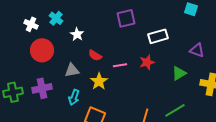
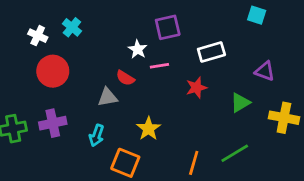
white star: (77, 34) -> (138, 49), moved
pink line: (120, 65) -> (159, 66), moved
gray triangle: (72, 70) -> (107, 97), moved
yellow star: (99, 81) -> (149, 129), moved

